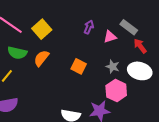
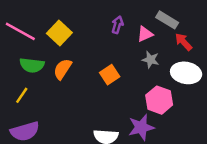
orange square: (79, 66) -> (110, 75), turned 35
gray star: (113, 67) -> (151, 60), moved

